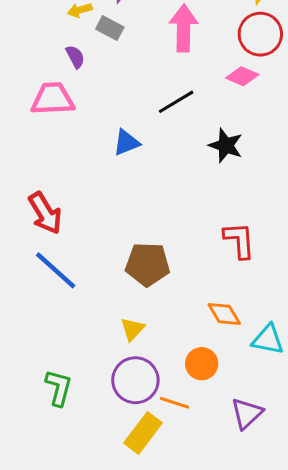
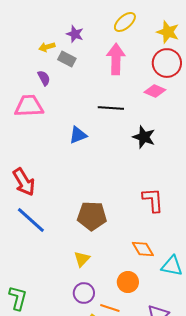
black line: (176, 102) -> (111, 108), turned 35
purple circle: (135, 380) -> (84, 293), size x0.7
green L-shape: (59, 388) -> (18, 298), moved

